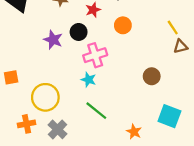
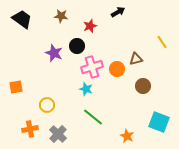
orange circle: (123, 25) -> (117, 69), moved
brown triangle: (180, 46) -> (136, 59), moved
yellow circle: (45, 97) -> (47, 105), size x0.6

